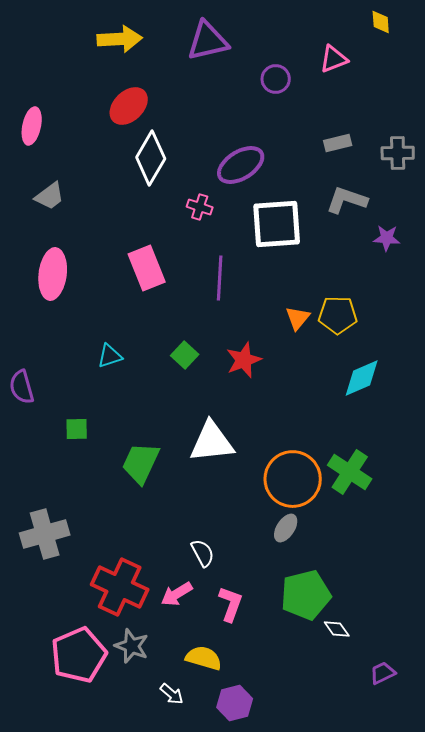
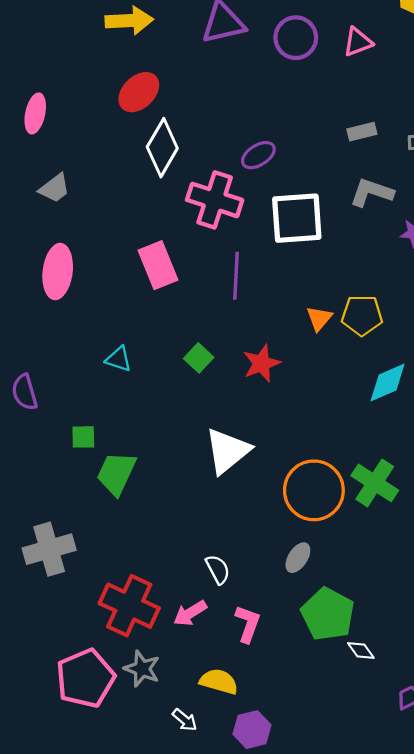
purple circle: (276, 79) -> (296, 38), moved, size x1.4
purple ellipse: (241, 165) -> (258, 155), size x0.7
pink cross: (200, 207) -> (215, 200), size x2.0
cyan triangle: (110, 356) -> (119, 359), turned 36
white triangle: (212, 442) -> (227, 451), turned -33
green trapezoid: (141, 463) -> (116, 473), moved
gray ellipse: (286, 528) -> (298, 558), moved
green pentagon: (306, 595) -> (328, 614), turned -30

